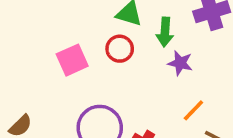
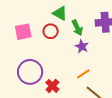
green arrow: (165, 32) -> (77, 28), turned -42

